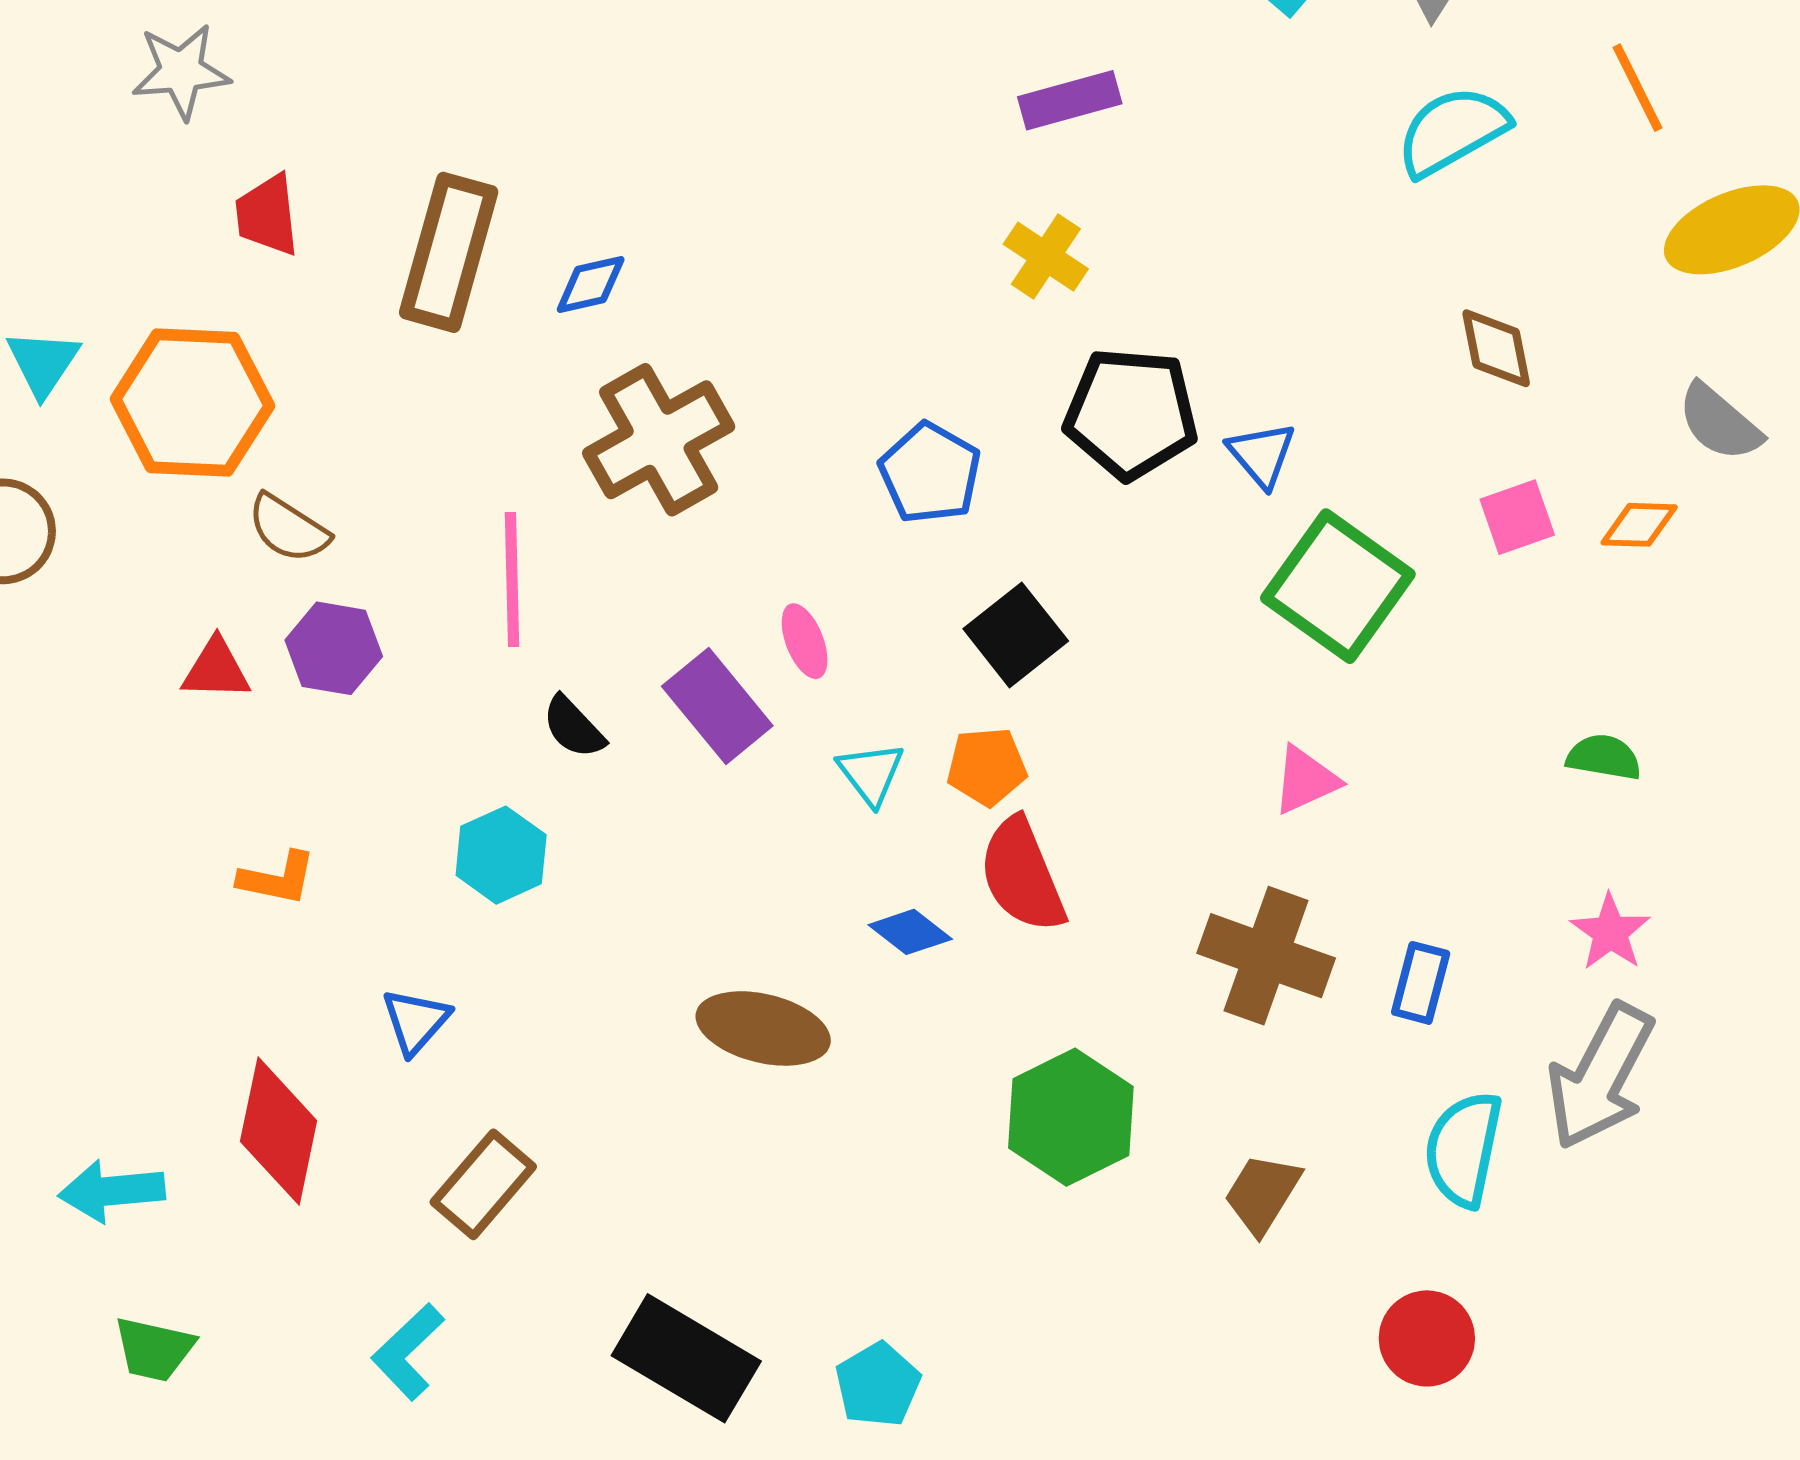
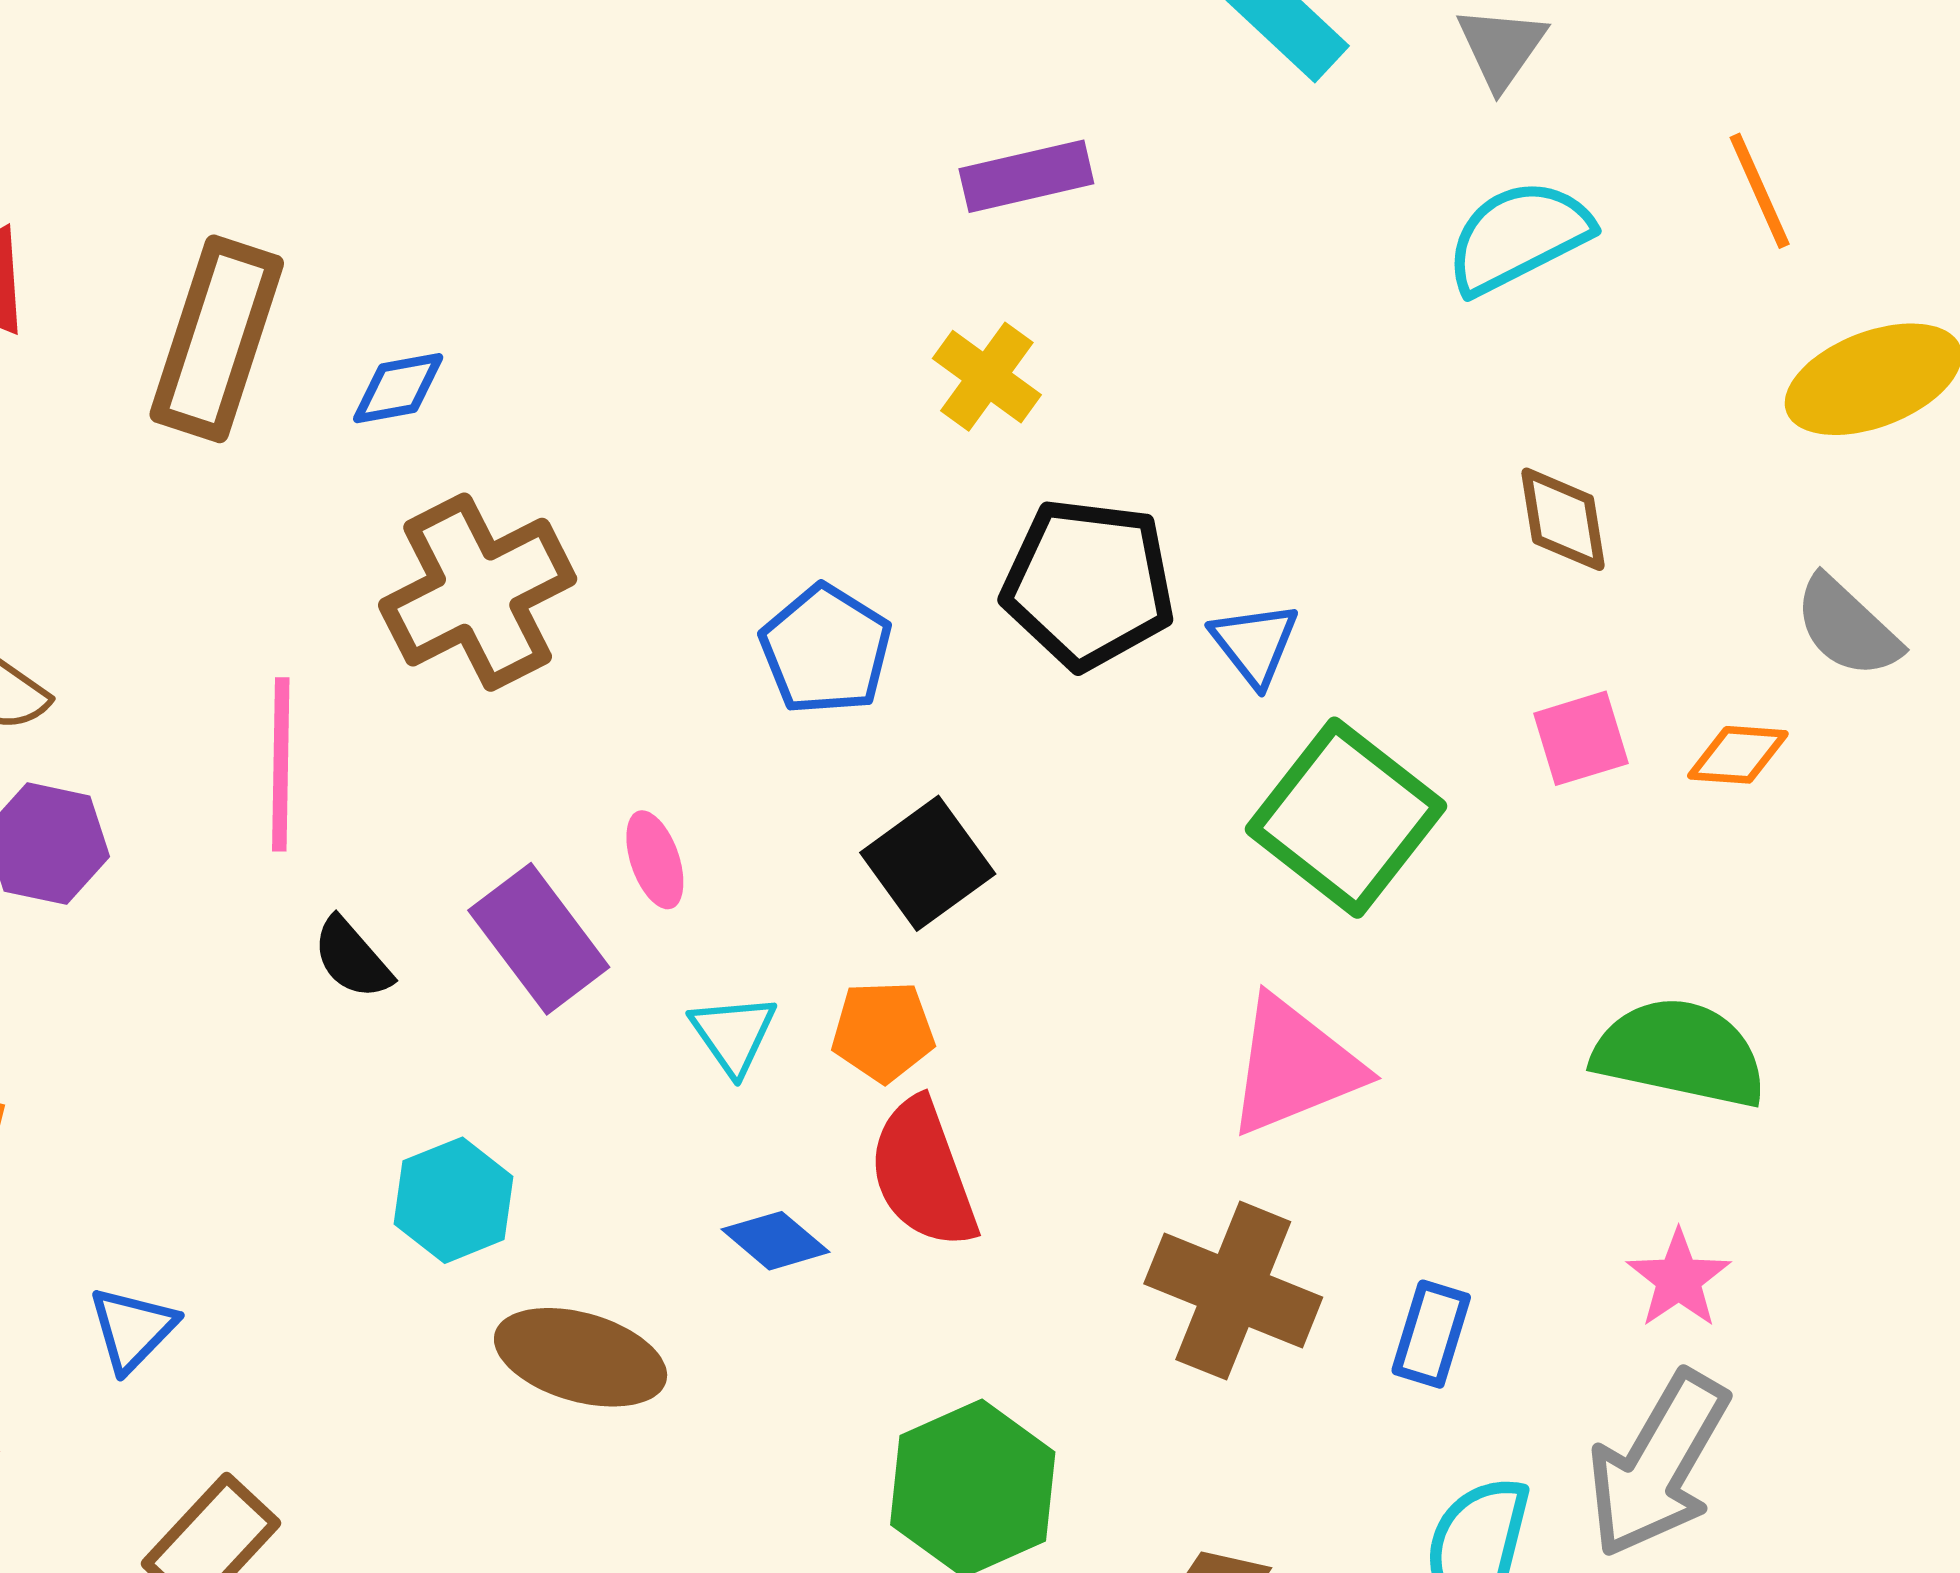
green semicircle: (1604, 757) -> (1680, 1053), size x1.8
pink triangle: (1306, 780) -> (1294, 1066), size x1.6
cyan hexagon: (501, 855) -> (454, 1200), moved

